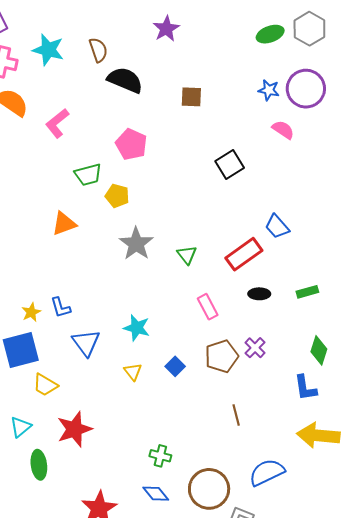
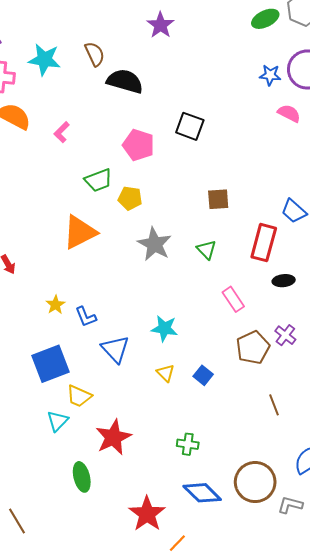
brown square: (191, 97) -> (218, 199), moved
pink L-shape: (57, 123) -> (62, 132), size x0.7
black square: (230, 164) -> (190, 126), moved, turned -32
orange triangle: (64, 224) -> (80, 232), size x1.4
red rectangle: (244, 254) -> (264, 243), turned -33
yellow star: (31, 312) -> (56, 305), moved
blue square: (175, 366) -> (203, 375), moved
cyan triangle: (20, 427) -> (58, 421), moved
green cross: (160, 456) -> (188, 444), moved
blue diamond: (156, 494) -> (202, 493), size x1.4

